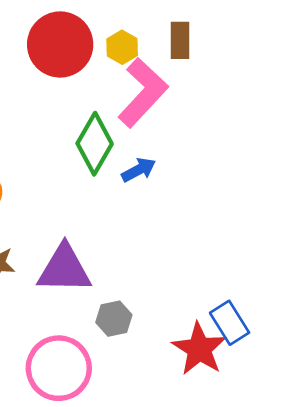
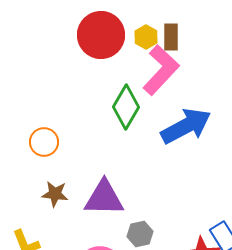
brown rectangle: (180, 40) -> (171, 37), moved
blue arrow: (139, 170) -> (186, 126), moved, size x2.0

